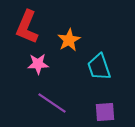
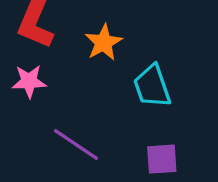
pink star: (38, 64) -> (29, 81), moved

